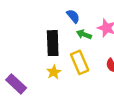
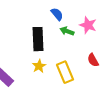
yellow rectangle: (80, 62) -> (65, 72), moved

